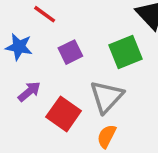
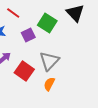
green square: (125, 52) -> (47, 23), moved, turned -36

